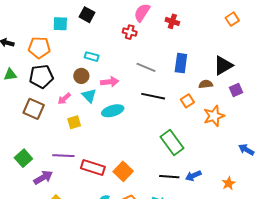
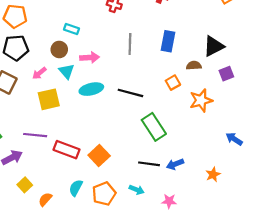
gray line: (146, 67) -> (130, 44), turned 66
black line: (153, 96) -> (130, 93), moved
yellow square: (74, 122) -> (49, 99), size x1.5

